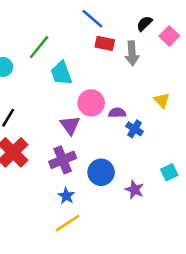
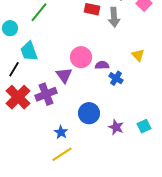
cyan trapezoid: (61, 73) -> (29, 51), moved
purple cross: (63, 160) -> (46, 94), moved
cyan square: (169, 172) -> (144, 126), moved

